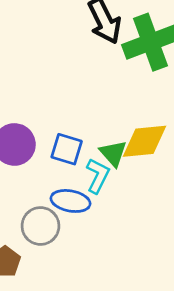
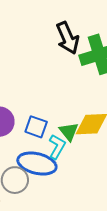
blue ellipse: (71, 201) -> (37, 164), size x1.4

